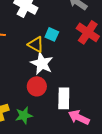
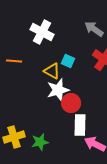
white star: (42, 63) -> (58, 90), turned 30
red circle: (37, 86) -> (71, 103), moved

